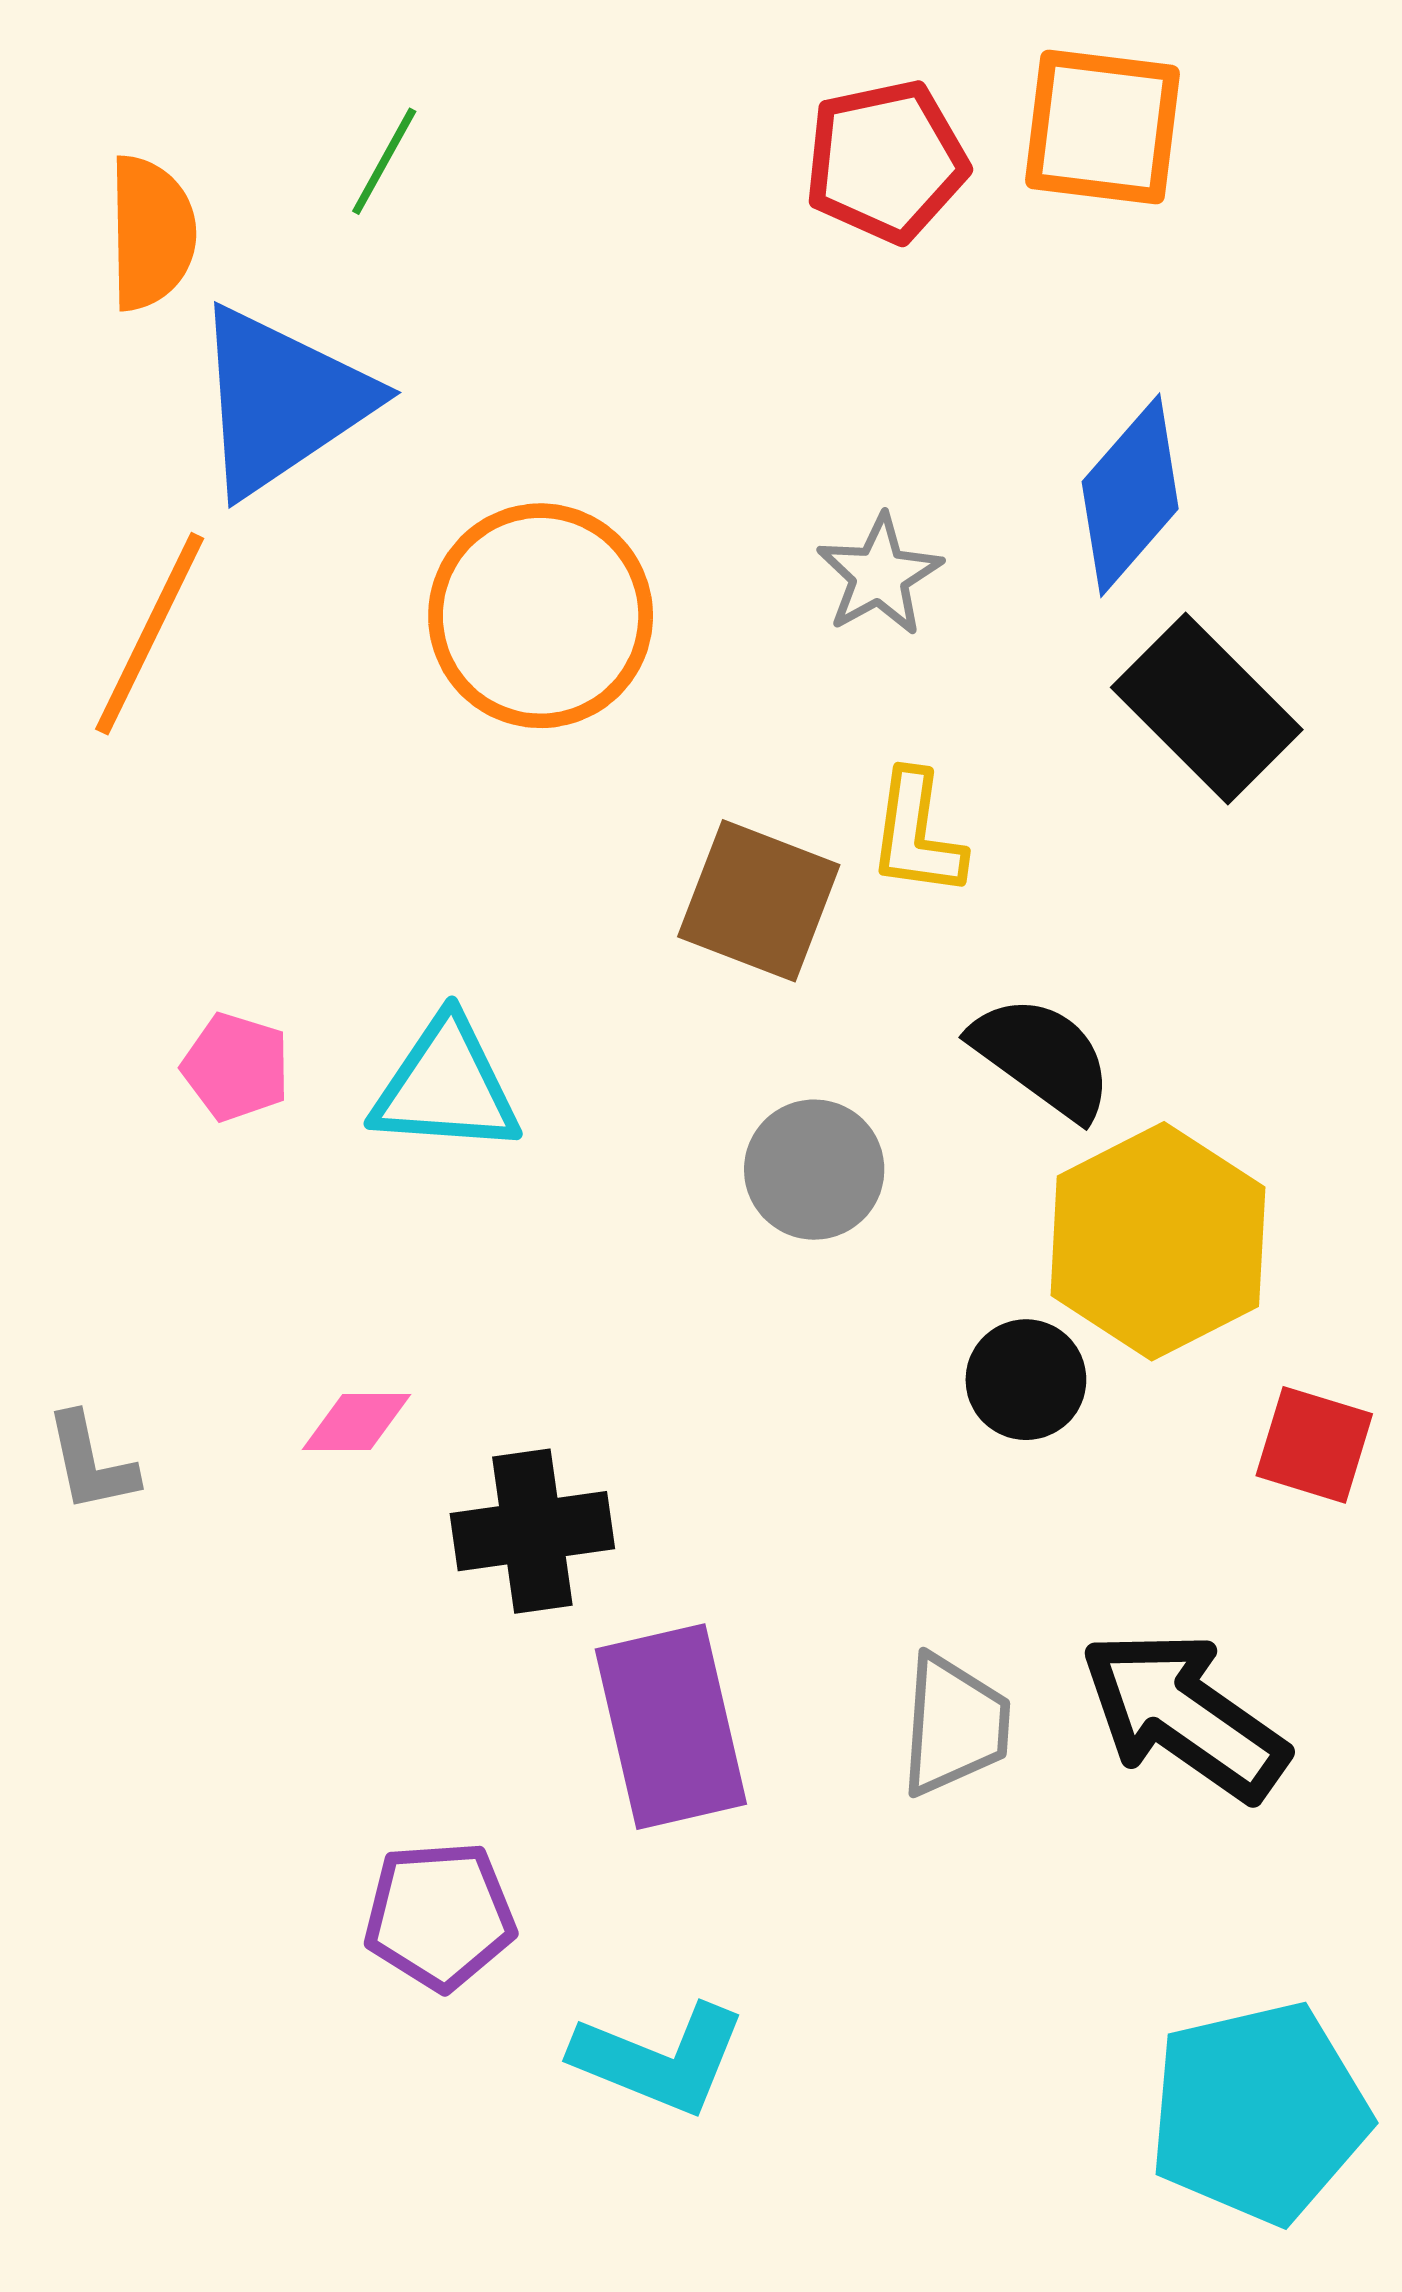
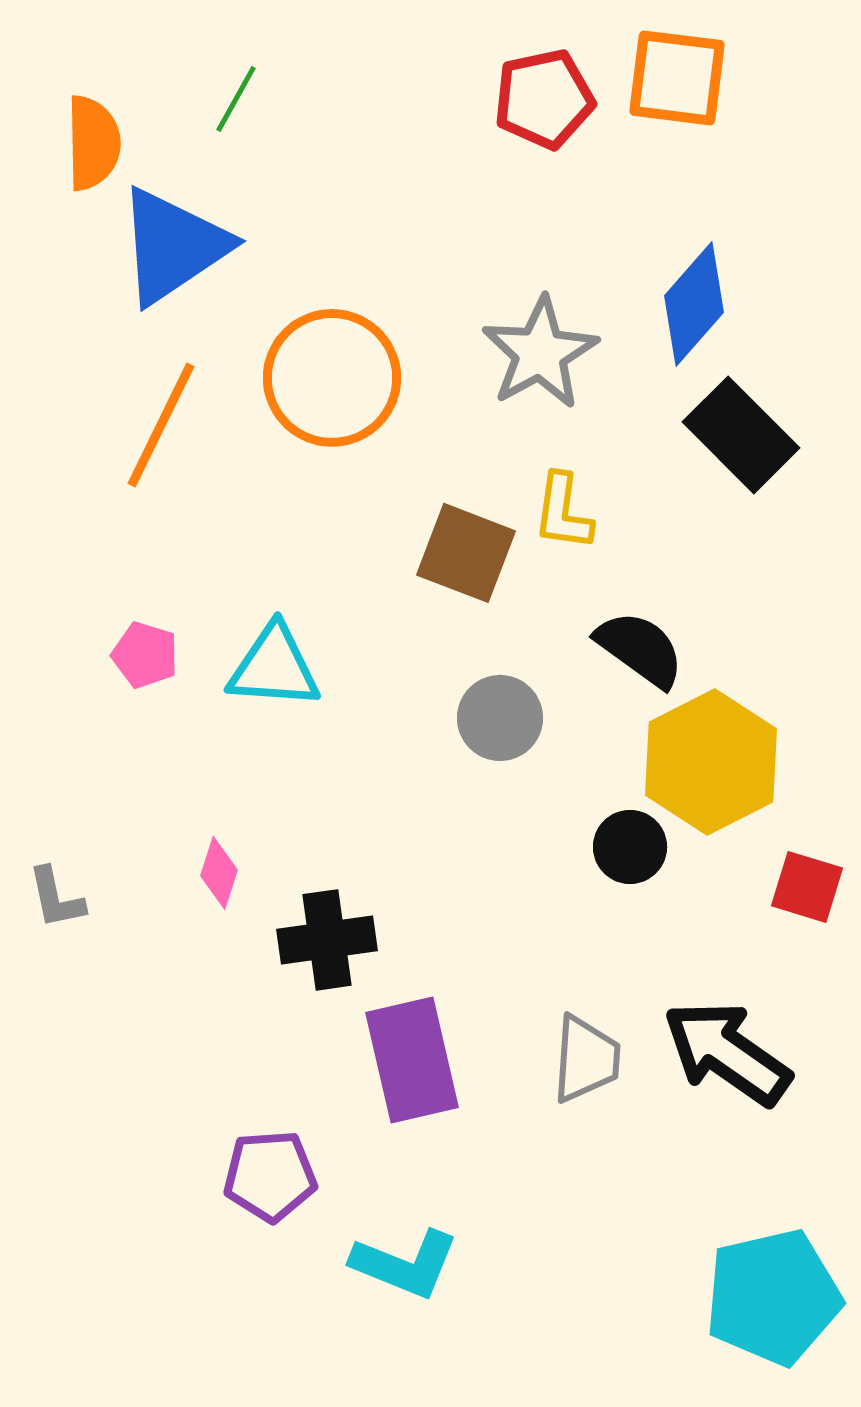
gray star: (879, 575) -> (540, 353), size x1.5
orange line: (150, 634) -> (161, 425), moved
pink diamond: (356, 1422) -> (219, 873), turned -72

